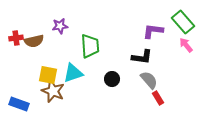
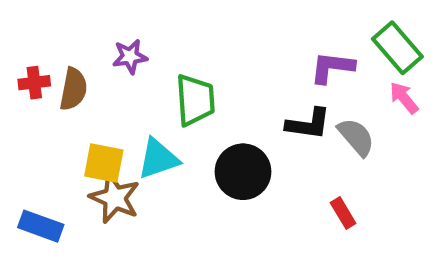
brown semicircle: (34, 41) -> (73, 89), turned -66
black circle: (112, 79) -> (243, 172), size x1.6
gray semicircle: (149, 80) -> (356, 137), moved

